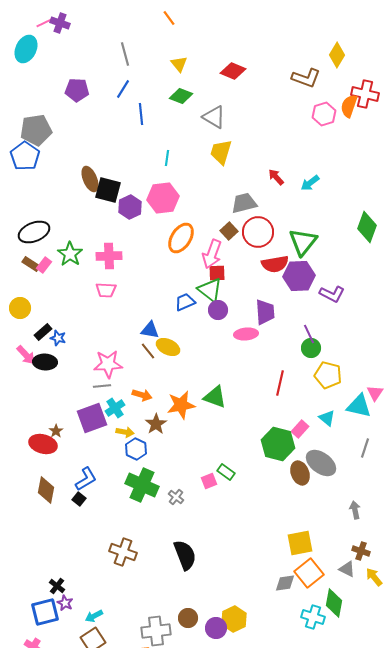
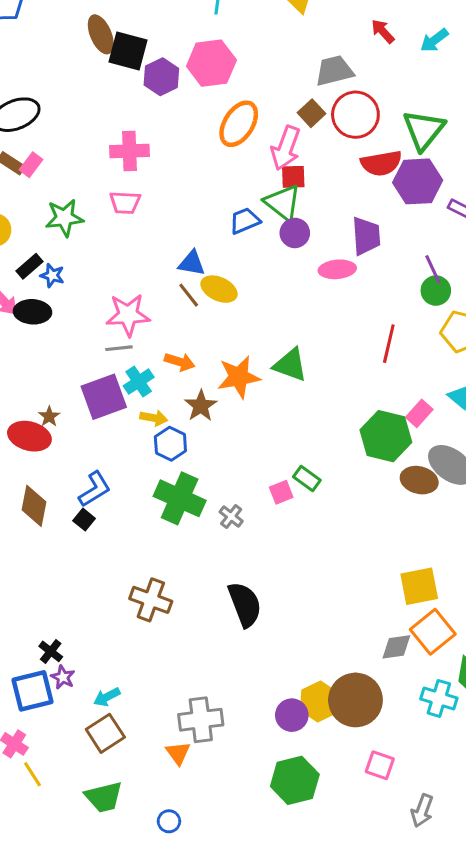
green star: (70, 254) -> (64, 218), moved, turned 30
brown ellipse: (300, 473) -> (419, 480), turned -55
brown circle: (188, 618) -> (355, 700), moved, size x1.8

